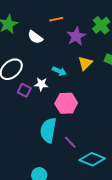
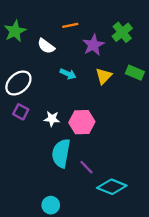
cyan arrow: (59, 71) -> (68, 74), moved
white star: (41, 84) -> (52, 119), moved
purple square: (24, 90) -> (21, 112), moved

